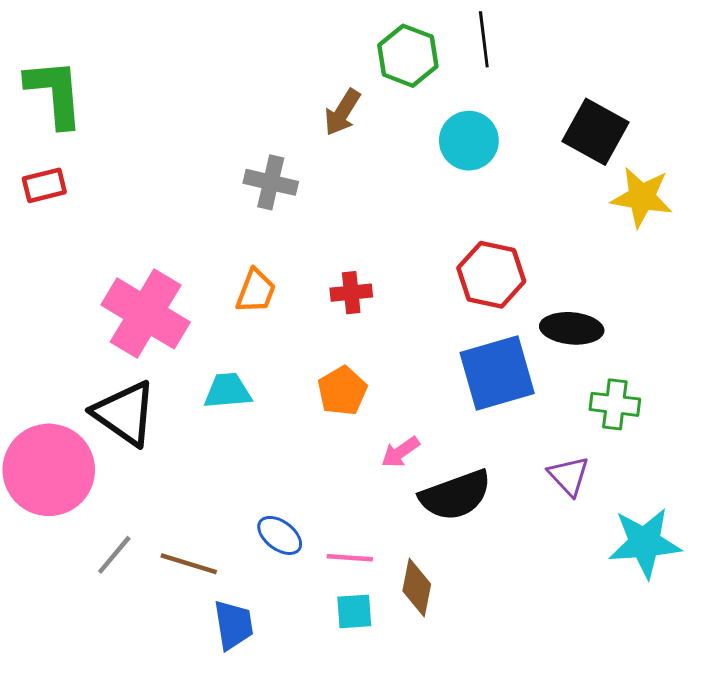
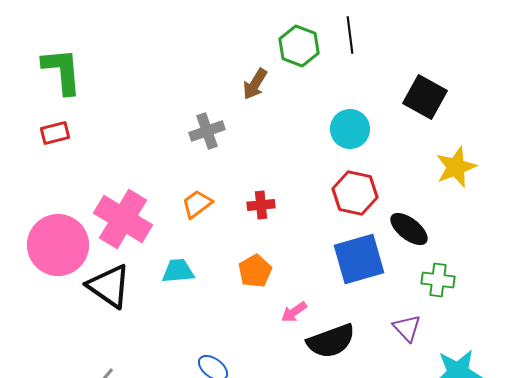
cyan circle: (469, 141) -> (350, 129), moved
gray cross: (271, 182) -> (207, 131), turned -32
yellow star: (642, 197) -> (456, 167), moved, turned -30
orange trapezoid: (256, 291) -> (197, 204), turned -148
black ellipse: (572, 328) -> (409, 229), turned 33
pink circle: (49, 470) -> (58, 245), moved

